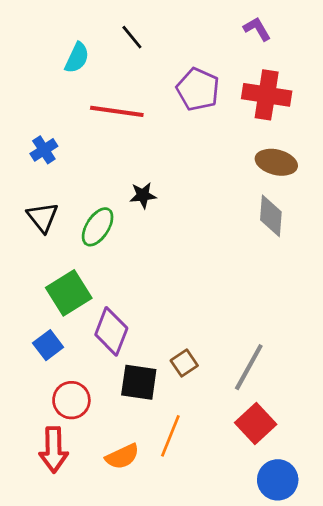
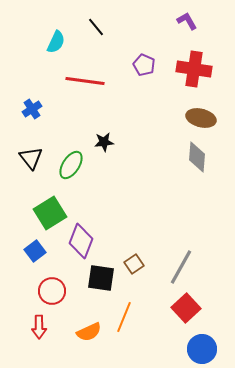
purple pentagon: (198, 89) -> (144, 65), size x0.7
red arrow: (54, 450) -> (39, 327), size x0.7

